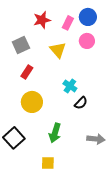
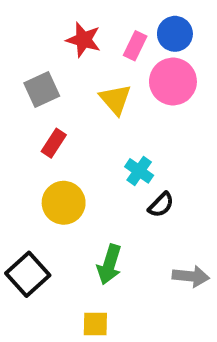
red star: (42, 20) -> (83, 40), turned 30
pink circle: (87, 41) -> (173, 82), size x1.5

